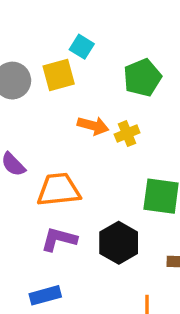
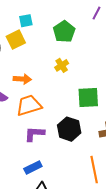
cyan square: (82, 47) -> (26, 21), turned -32
orange arrow: (93, 126) -> (22, 79), moved

